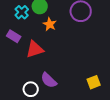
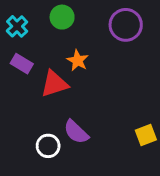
cyan cross: (22, 12) -> (17, 26), moved
orange star: (50, 24) -> (78, 61), moved

